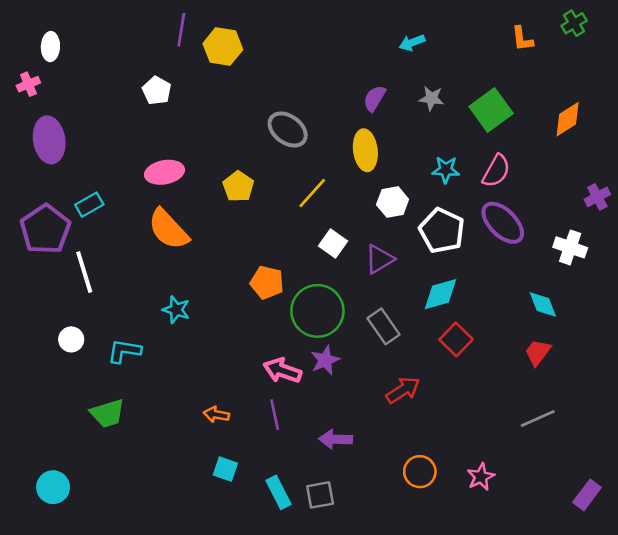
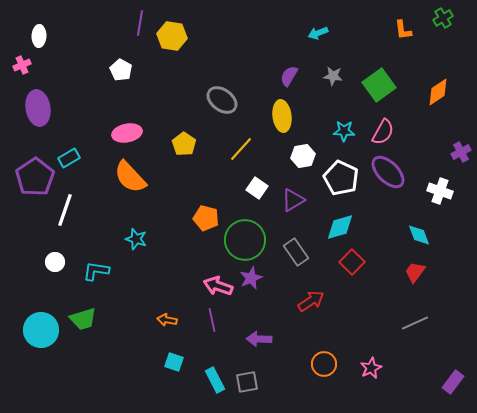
white line: (84, 272) -> (65, 210), turned 36
cyan circle: (53, 487) -> (41, 330), moved, size x1.4

